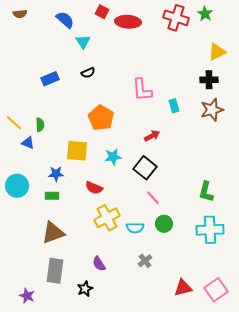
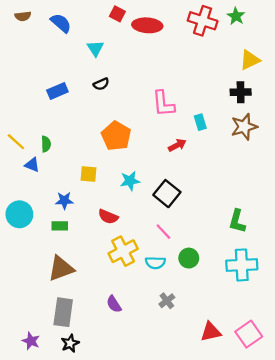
blue semicircle: (65, 20) -> (61, 23), moved
red arrow: (152, 136) -> (177, 145), moved
yellow square: (77, 151) -> (89, 174), size x0.7
pink line: (153, 198) -> (163, 232), moved
black star: (85, 289) -> (70, 343), moved

